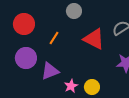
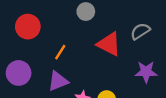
orange line: (54, 38) -> (60, 52), moved
purple circle: (26, 58) -> (19, 73), moved

